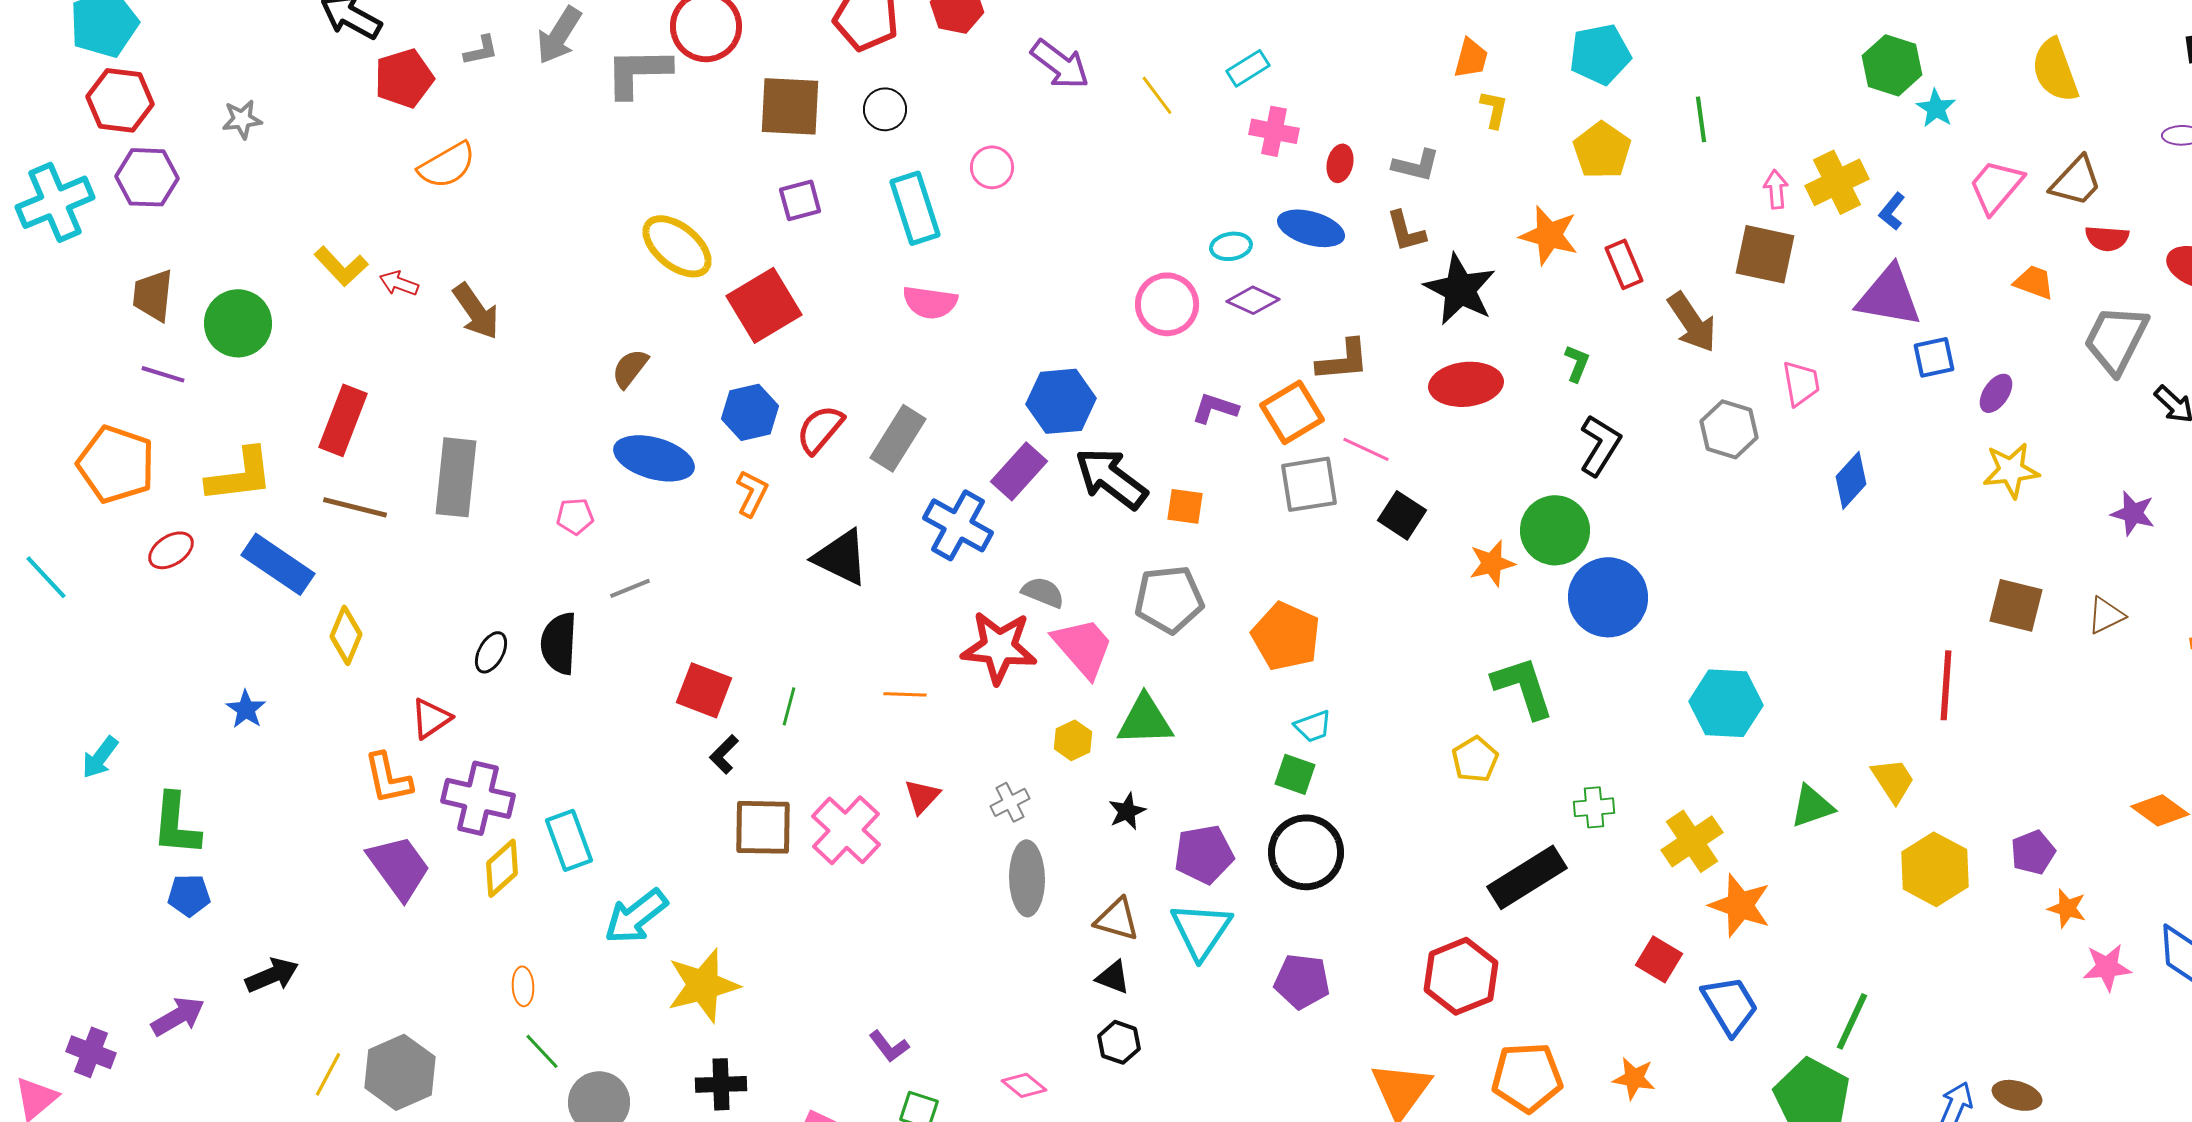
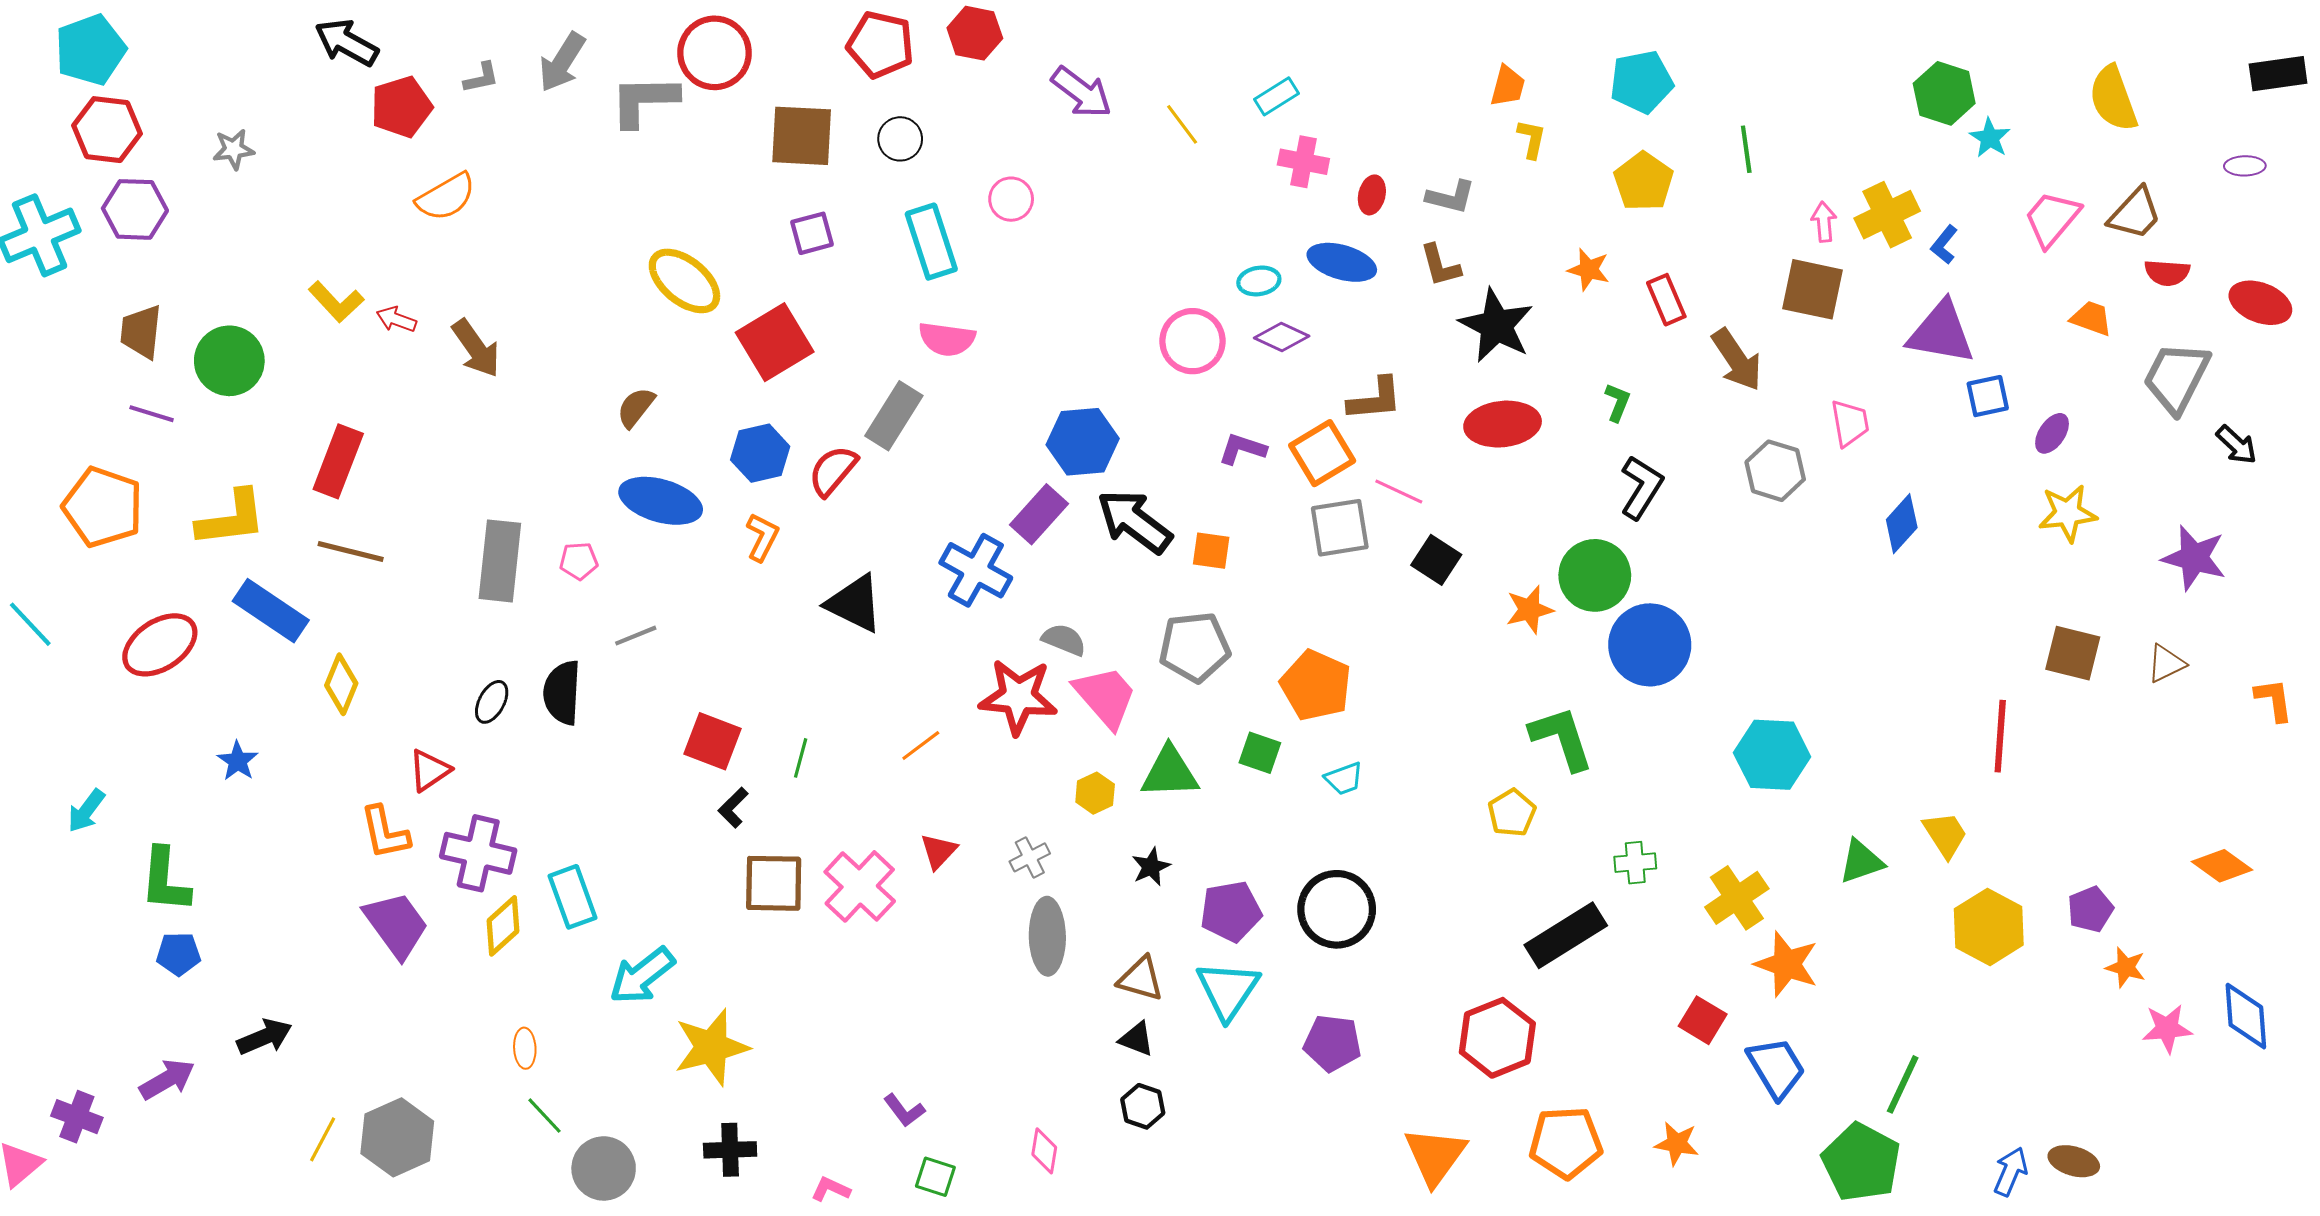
orange star: (1549, 235) -> (1589, 270), size x0.7
gray rectangle: (898, 438) -> (894, 416), moved
gray rectangle: (456, 477) -> (500, 561), moved
purple star: (2133, 513) -> (2194, 558), size x1.4
red ellipse: (171, 550) -> (160, 645), moved, size x1.6
orange line: (905, 694) -> (921, 745), turned -39
green square: (1295, 774) -> (1260, 753), moved
pink diamond: (1024, 1085) -> (1044, 1151), turned 60

